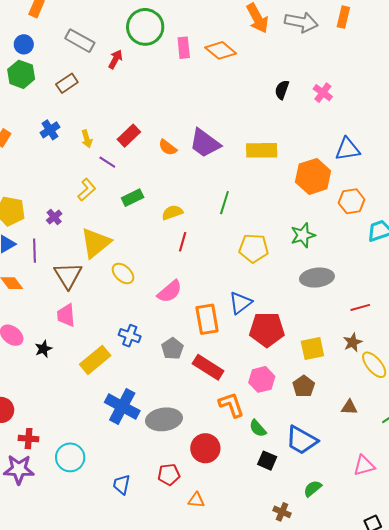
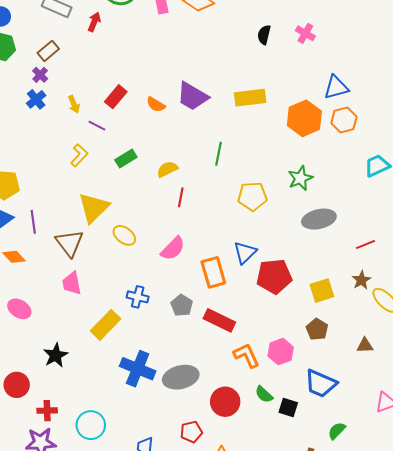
orange hexagon: (352, 201) -> (344, 120), moved
purple cross: (54, 217) -> (40, 75), moved
black star: (43, 349) -> (56, 355), moved, size x1.4
pink hexagon: (262, 379) -> (281, 352), moved
green semicircle: (258, 428) -> (264, 394), moved

